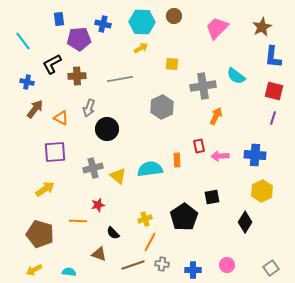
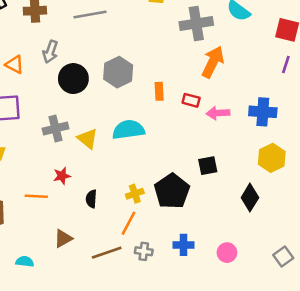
gray hexagon: (162, 107) -> (118, 72), moved
orange arrow: (216, 116) -> (213, 62), size x1.4
red rectangle: (199, 146) -> (191, 100), turned -64
orange rectangle: (177, 160) -> (159, 91), moved
yellow cross: (145, 219) -> (135, 194), moved
black semicircle: (113, 233) -> (91, 199), moved, turned 48
brown triangle: (99, 254) -> (63, 239), turned -49
blue cross: (193, 270) -> (183, 245), moved

